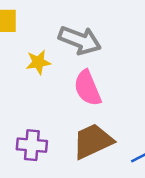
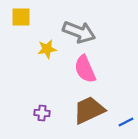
purple cross: (32, 145) -> (42, 113), size x0.7

